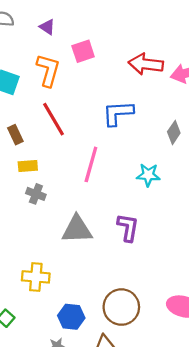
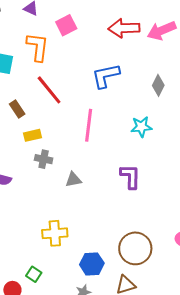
gray triangle: (77, 229) -> (73, 180), moved, size x0.6

